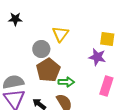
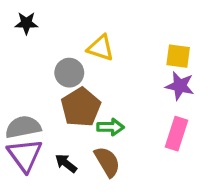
yellow triangle: (60, 34) -> (101, 48), turned -48
purple star: (97, 57) -> (180, 86), moved

